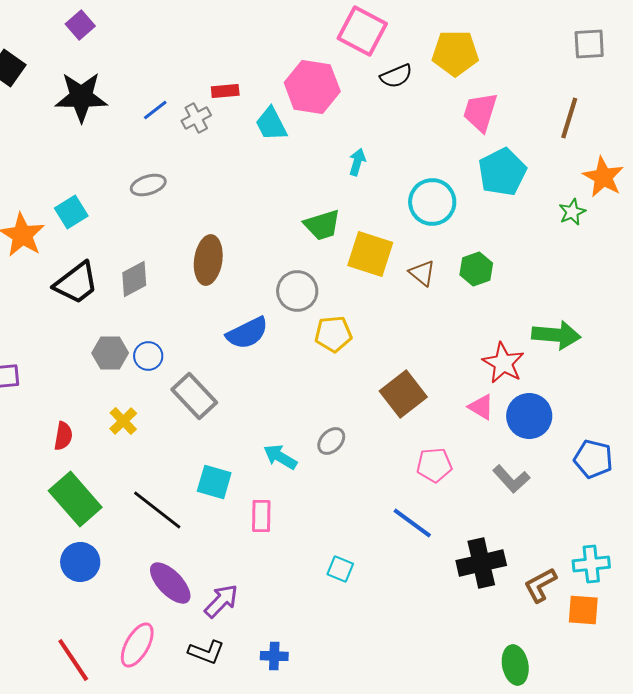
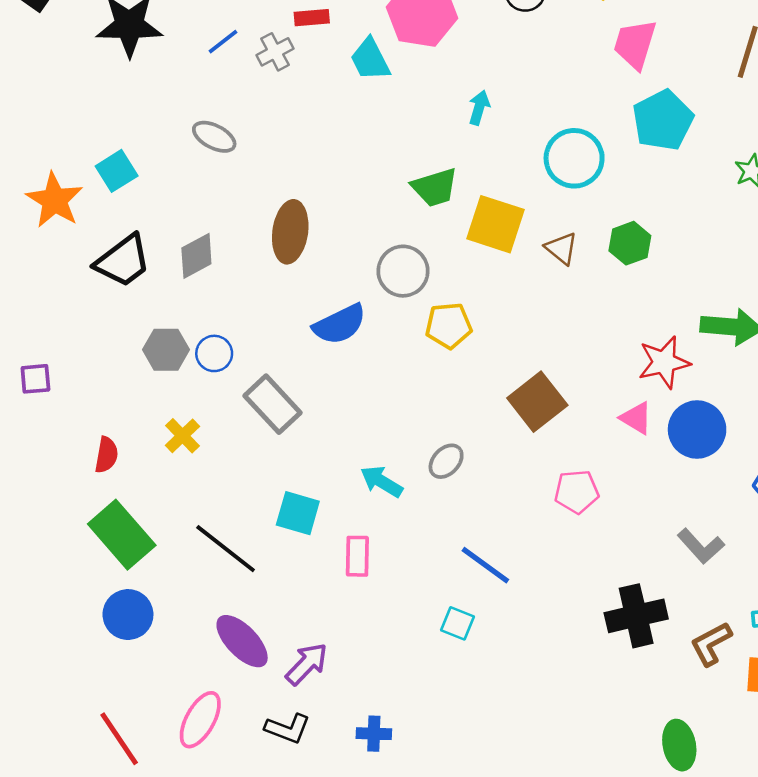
gray ellipse: (148, 185) -> (214, 137), turned 44
red star: (503, 363) -> (664, 362), turned 30
gray L-shape: (511, 479) -> (701, 546), moved
blue line: (412, 523) -> (485, 565), moved

